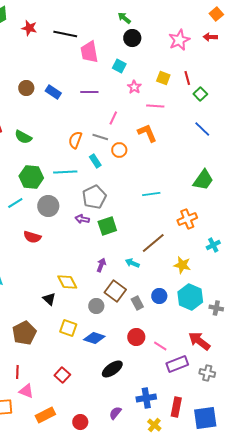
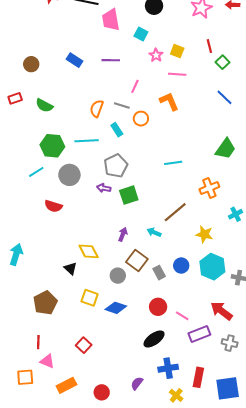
yellow square: (163, 78) -> (177, 51), moved
brown circle: (26, 88) -> (31, 64), moved
black ellipse: (112, 369) -> (154, 339), moved

